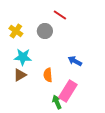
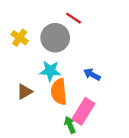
gray circle: (45, 31) -> (55, 38), size x1.5
cyan star: (23, 57) -> (50, 71), moved
orange semicircle: (48, 75) -> (59, 92), size x1.5

